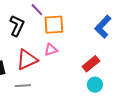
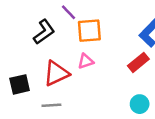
black L-shape: (17, 26) -> (44, 32), turned 30
red rectangle: (91, 64) -> (138, 62), moved

